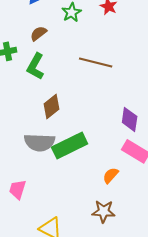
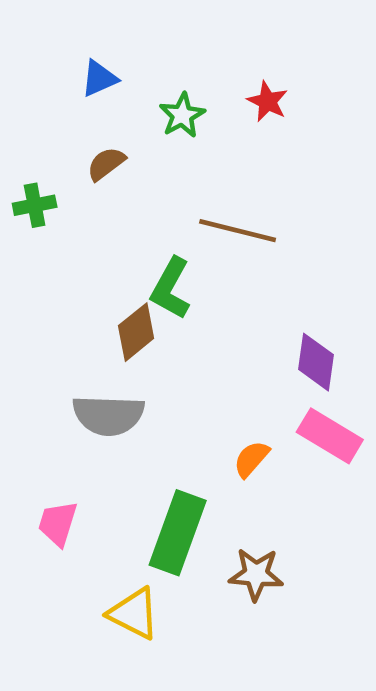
green L-shape: (36, 66) -> (171, 288), moved
green rectangle: (70, 145) -> (178, 533), moved, turned -44
orange semicircle: (111, 175) -> (251, 459), moved

